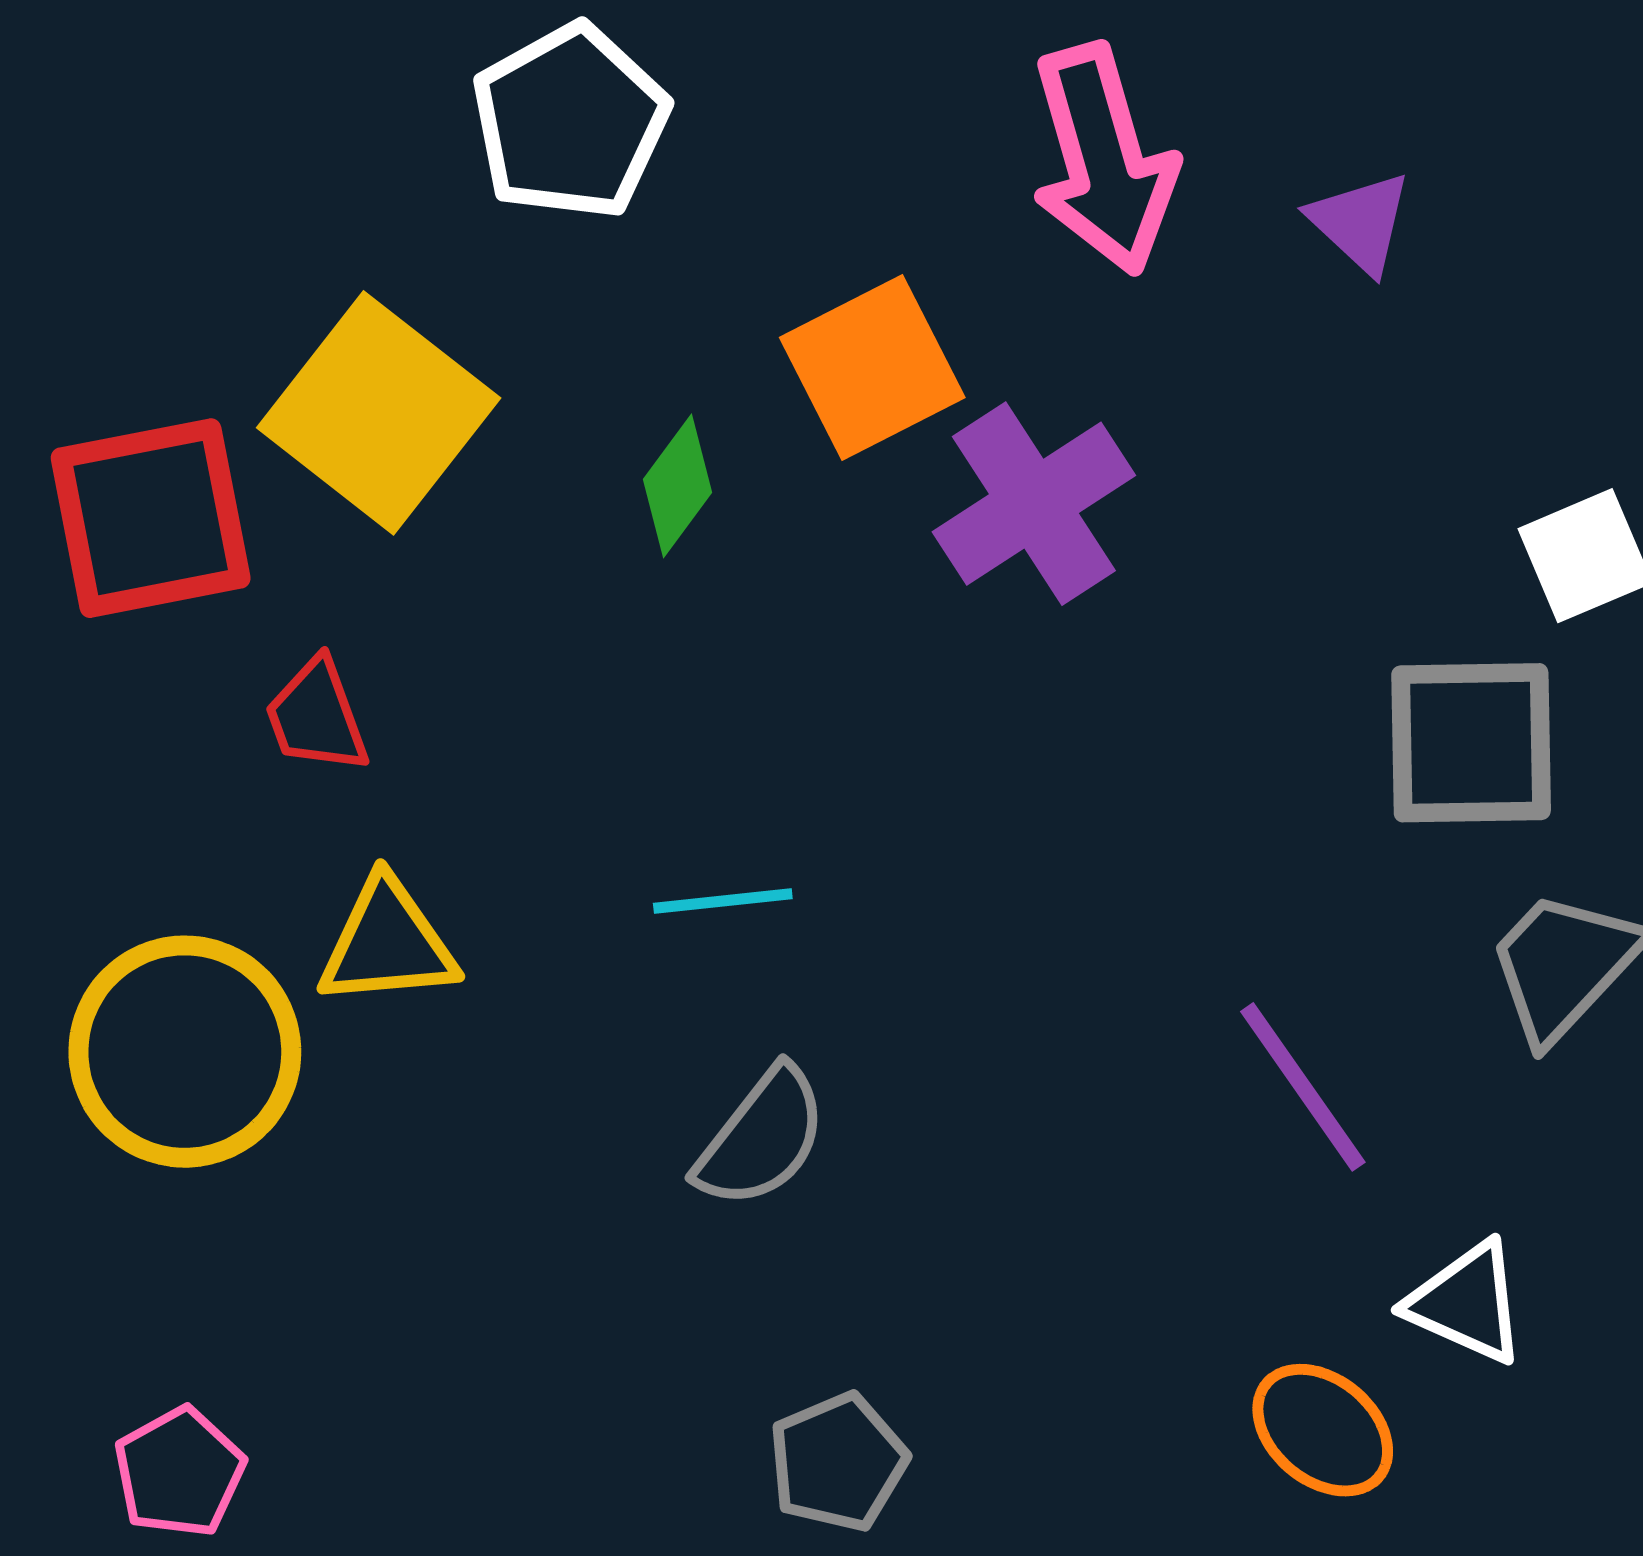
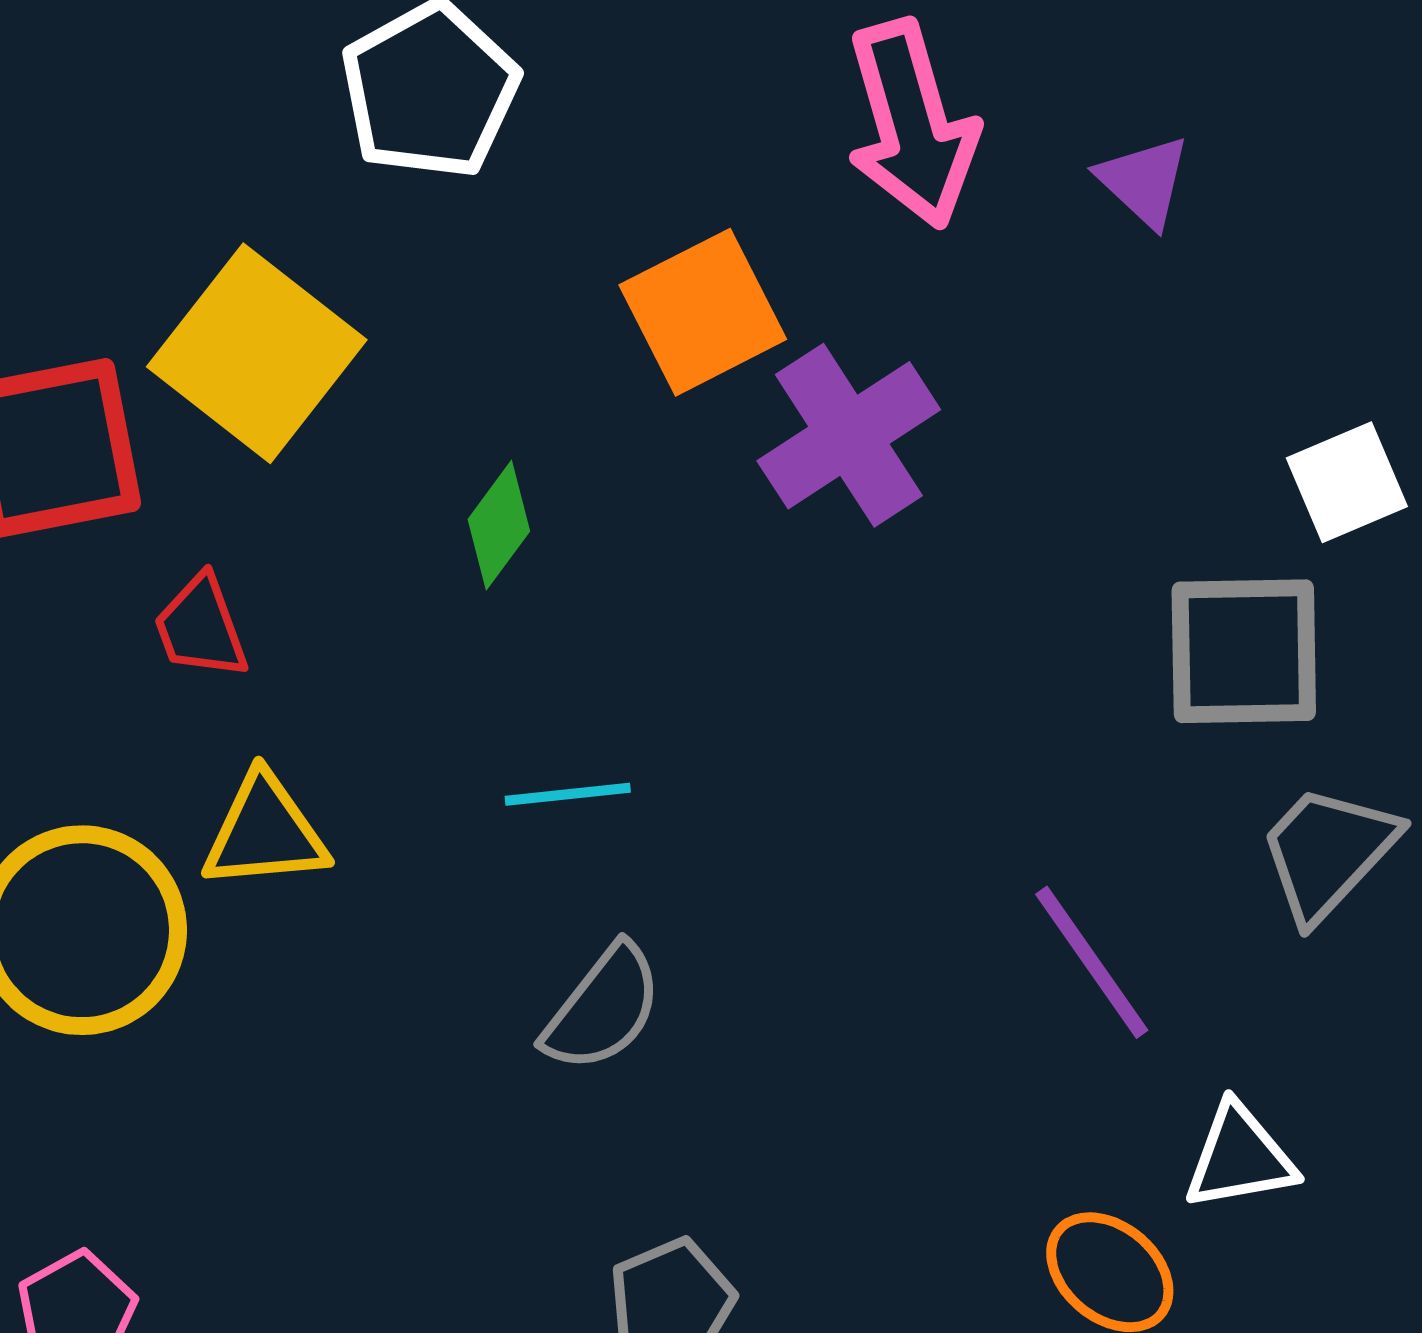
green diamond: (677, 486) -> (499, 525), moved
white triangle: (1467, 1303) -> (1240, 1157), turned -34

